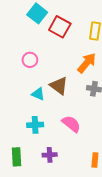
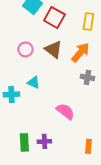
brown triangle: (59, 86) -> (53, 49), moved
cyan cross: (35, 125) -> (11, 94), moved
green rectangle: (17, 157) -> (24, 142), moved

